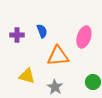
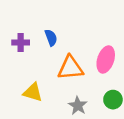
pink ellipse: (84, 37) -> (106, 60), moved
gray star: (55, 87) -> (78, 106), moved

